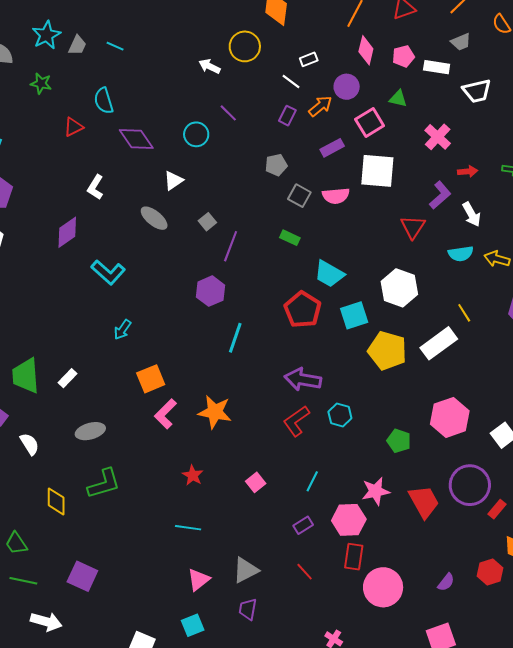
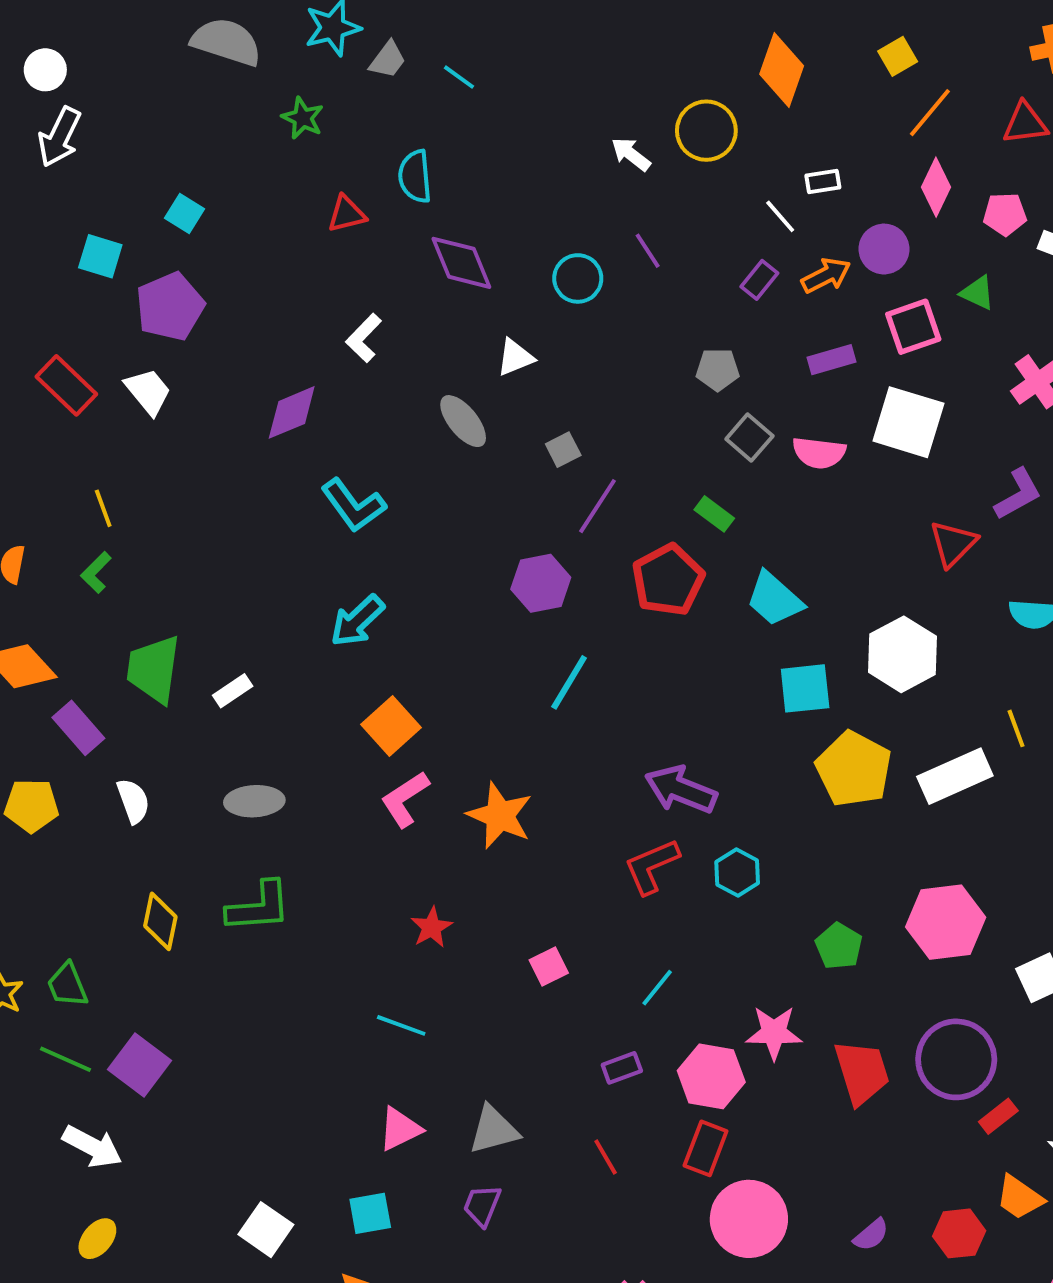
red pentagon: (303, 310) -> (668, 580), moved
cyan arrow: (123, 330) -> (357, 621), size x1.4
orange square: (151, 379) -> (391, 726), turned -32
purple square: (82, 576) -> (139, 1065), moved

